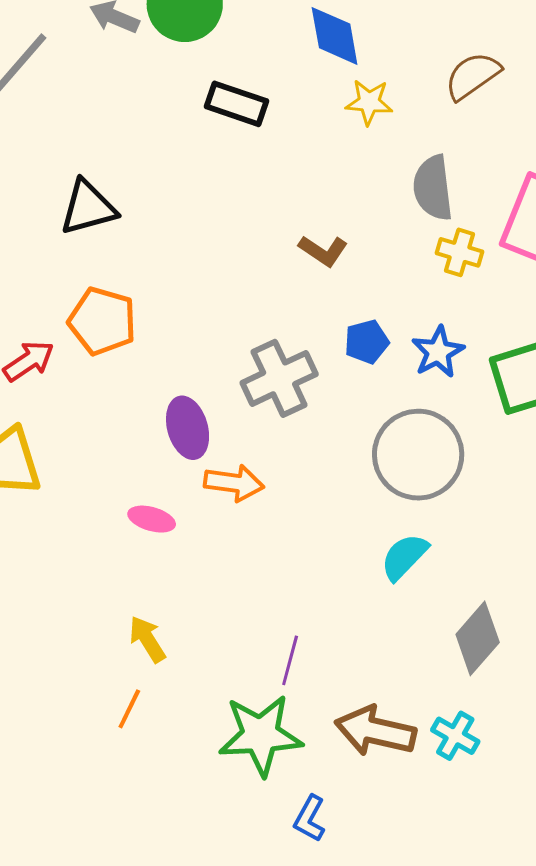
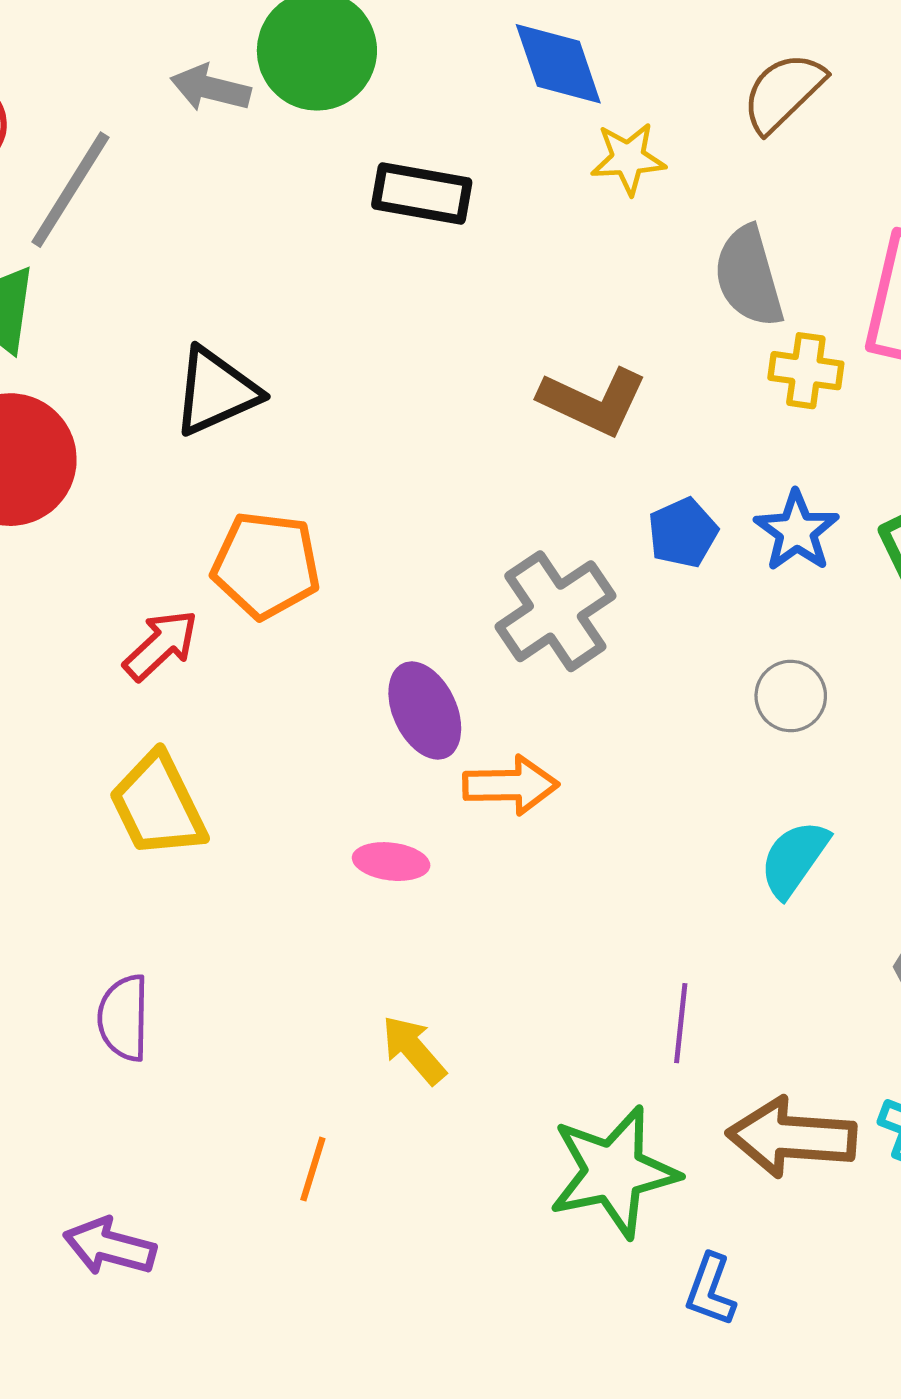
brown L-shape: (323, 251) -> (593, 401), size x1.4
gray circle: (418, 455) -> (791, 696), size x0.5
purple line: (290, 660) -> (681, 1023), moved
orange line: (129, 709) -> (313, 1169), moved

